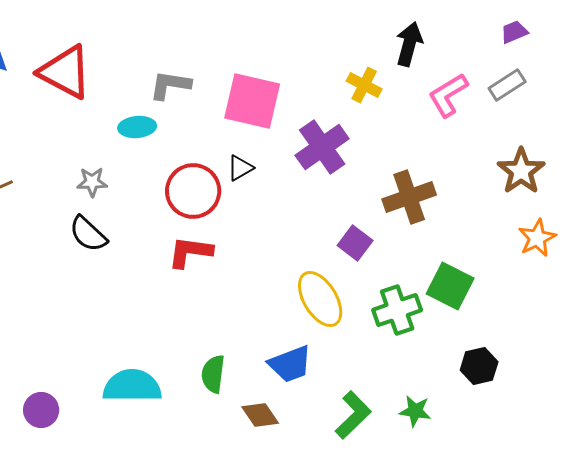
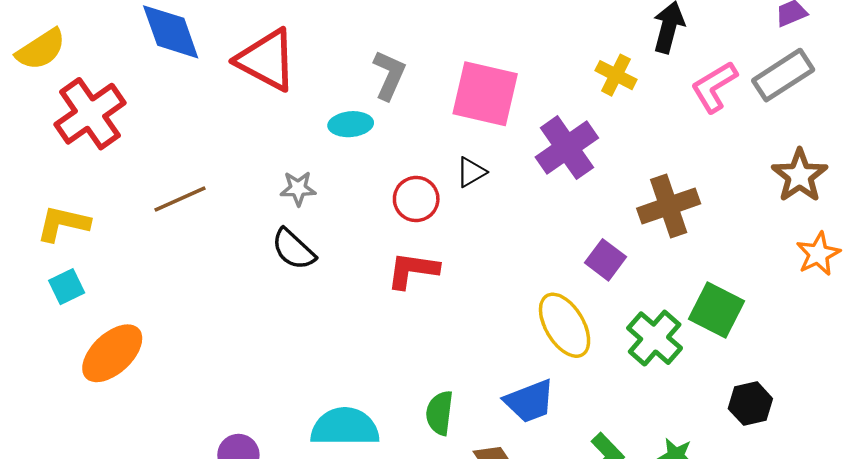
gray L-shape: (170, 85) -> (389, 75), turned 105
gray rectangle: (507, 85) -> (783, 75), size x1.4
red circle: (193, 191) -> (416, 199), size x0.7
green cross: (397, 310) -> (655, 338), turned -30

